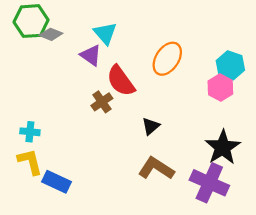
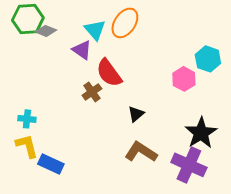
orange ellipse: (167, 59) -> (125, 23), moved
pink hexagon: (220, 88) -> (184, 79), moved

